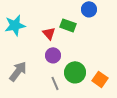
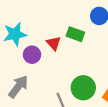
purple circle: (53, 55) -> (32, 55), moved

